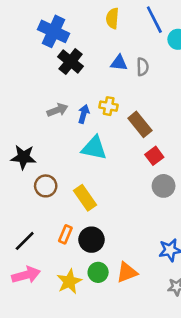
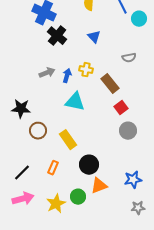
blue triangle: (119, 63) -> (94, 37), turned 40
gray semicircle: (143, 67) -> (129, 58), moved, turned 80
black circle: (92, 240) -> (89, 165), moved
orange triangle: (127, 272) -> (99, 186), moved

